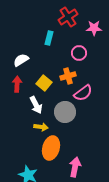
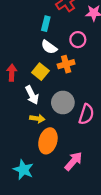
white semicircle: (21, 60) -> (49, 47), moved, turned -112
pink semicircle: (83, 93) -> (86, 114), moved, turned -36
pink arrow: (75, 167) -> (74, 161), turned 30

